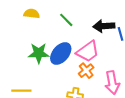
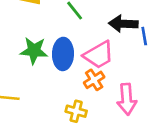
blue ellipse: (61, 53) -> (63, 54), turned -45

